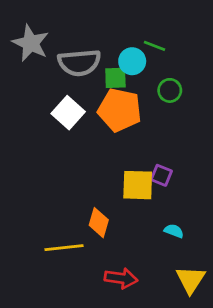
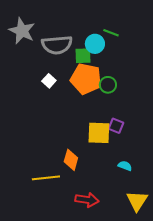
green circle: (170, 90) -> (108, 85), moved
white square: (68, 113) -> (49, 81), size x0.6

